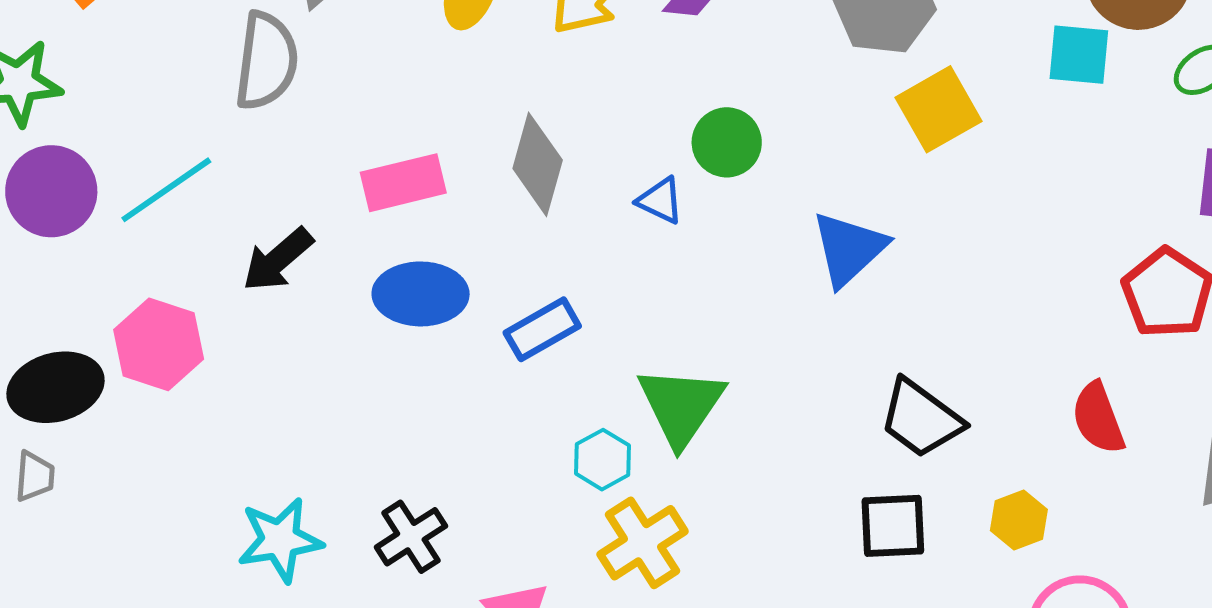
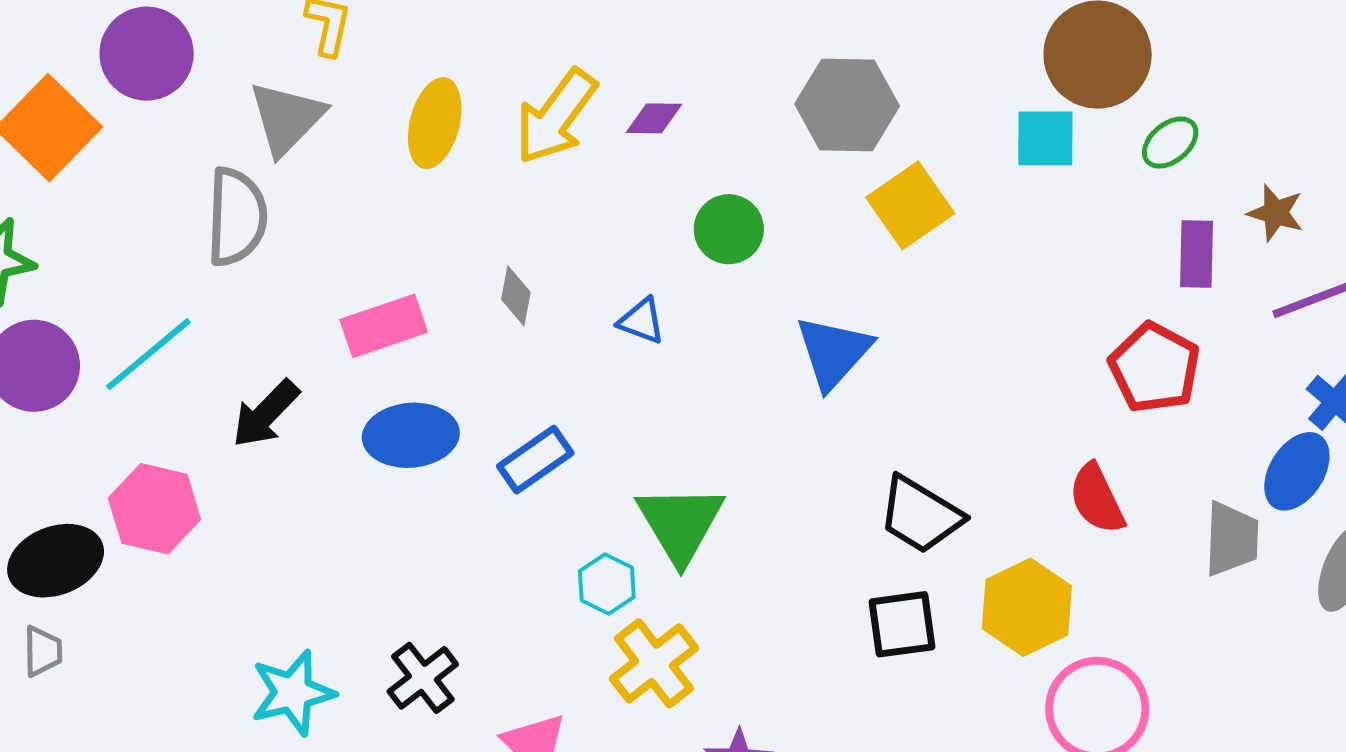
green circle: (727, 142) -> (729, 229), moved
gray diamond: (538, 164) -> (516, 296), size x0.6
yellow hexagon: (1019, 520) -> (1027, 607), size x1.6

